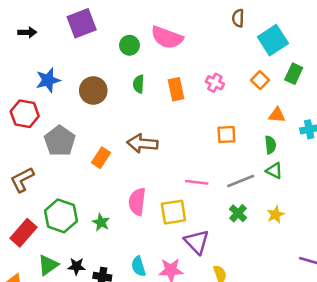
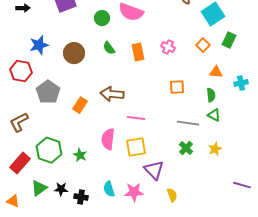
green semicircle: (139, 84) -> (109, 48), turned -40
gray line: (241, 181) -> (188, 123), turned 30
pink line: (197, 182) -> (136, 118), moved

